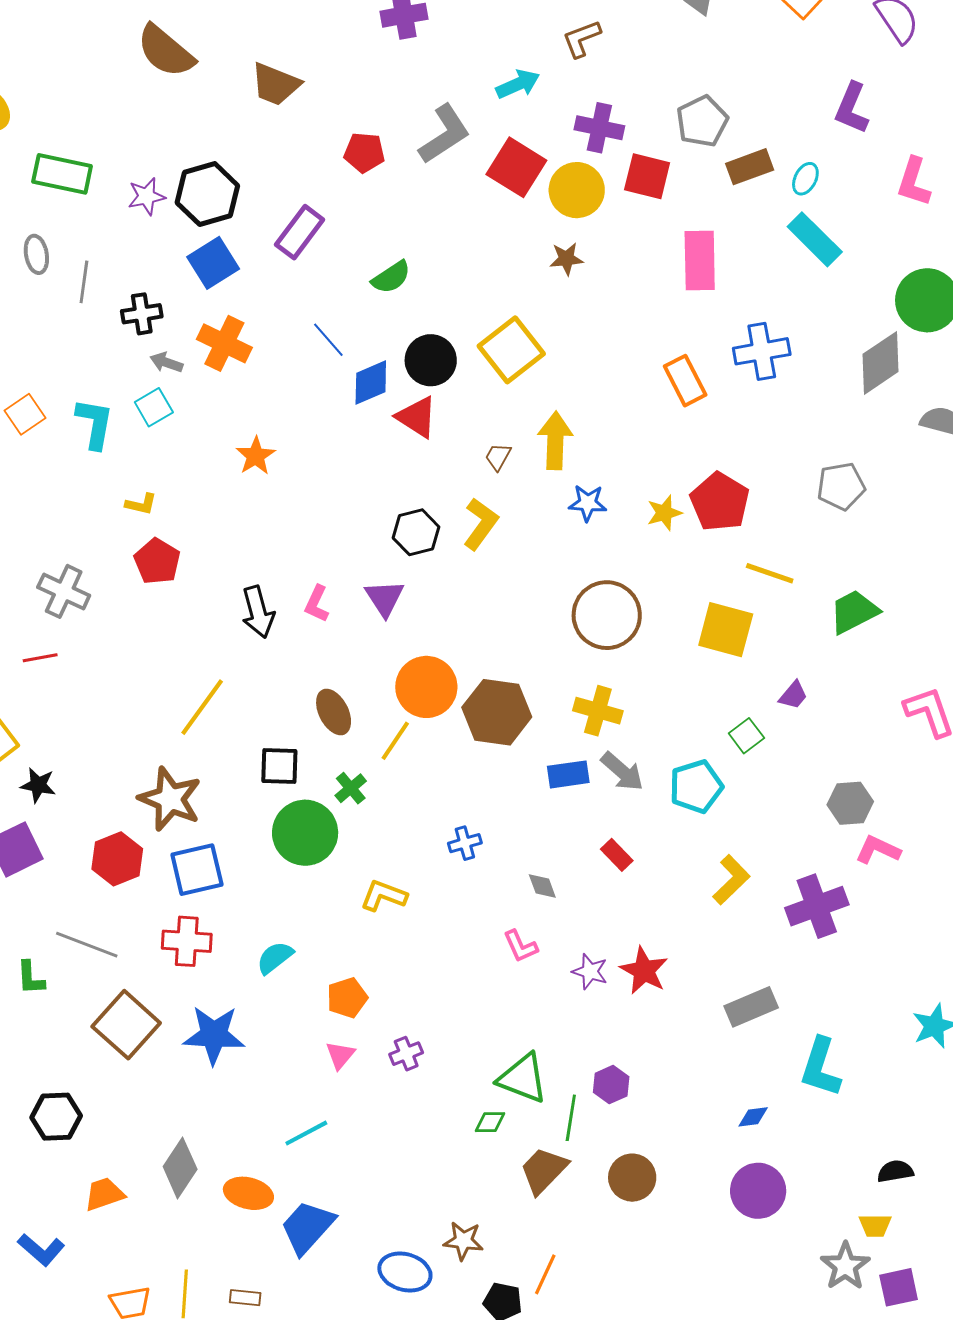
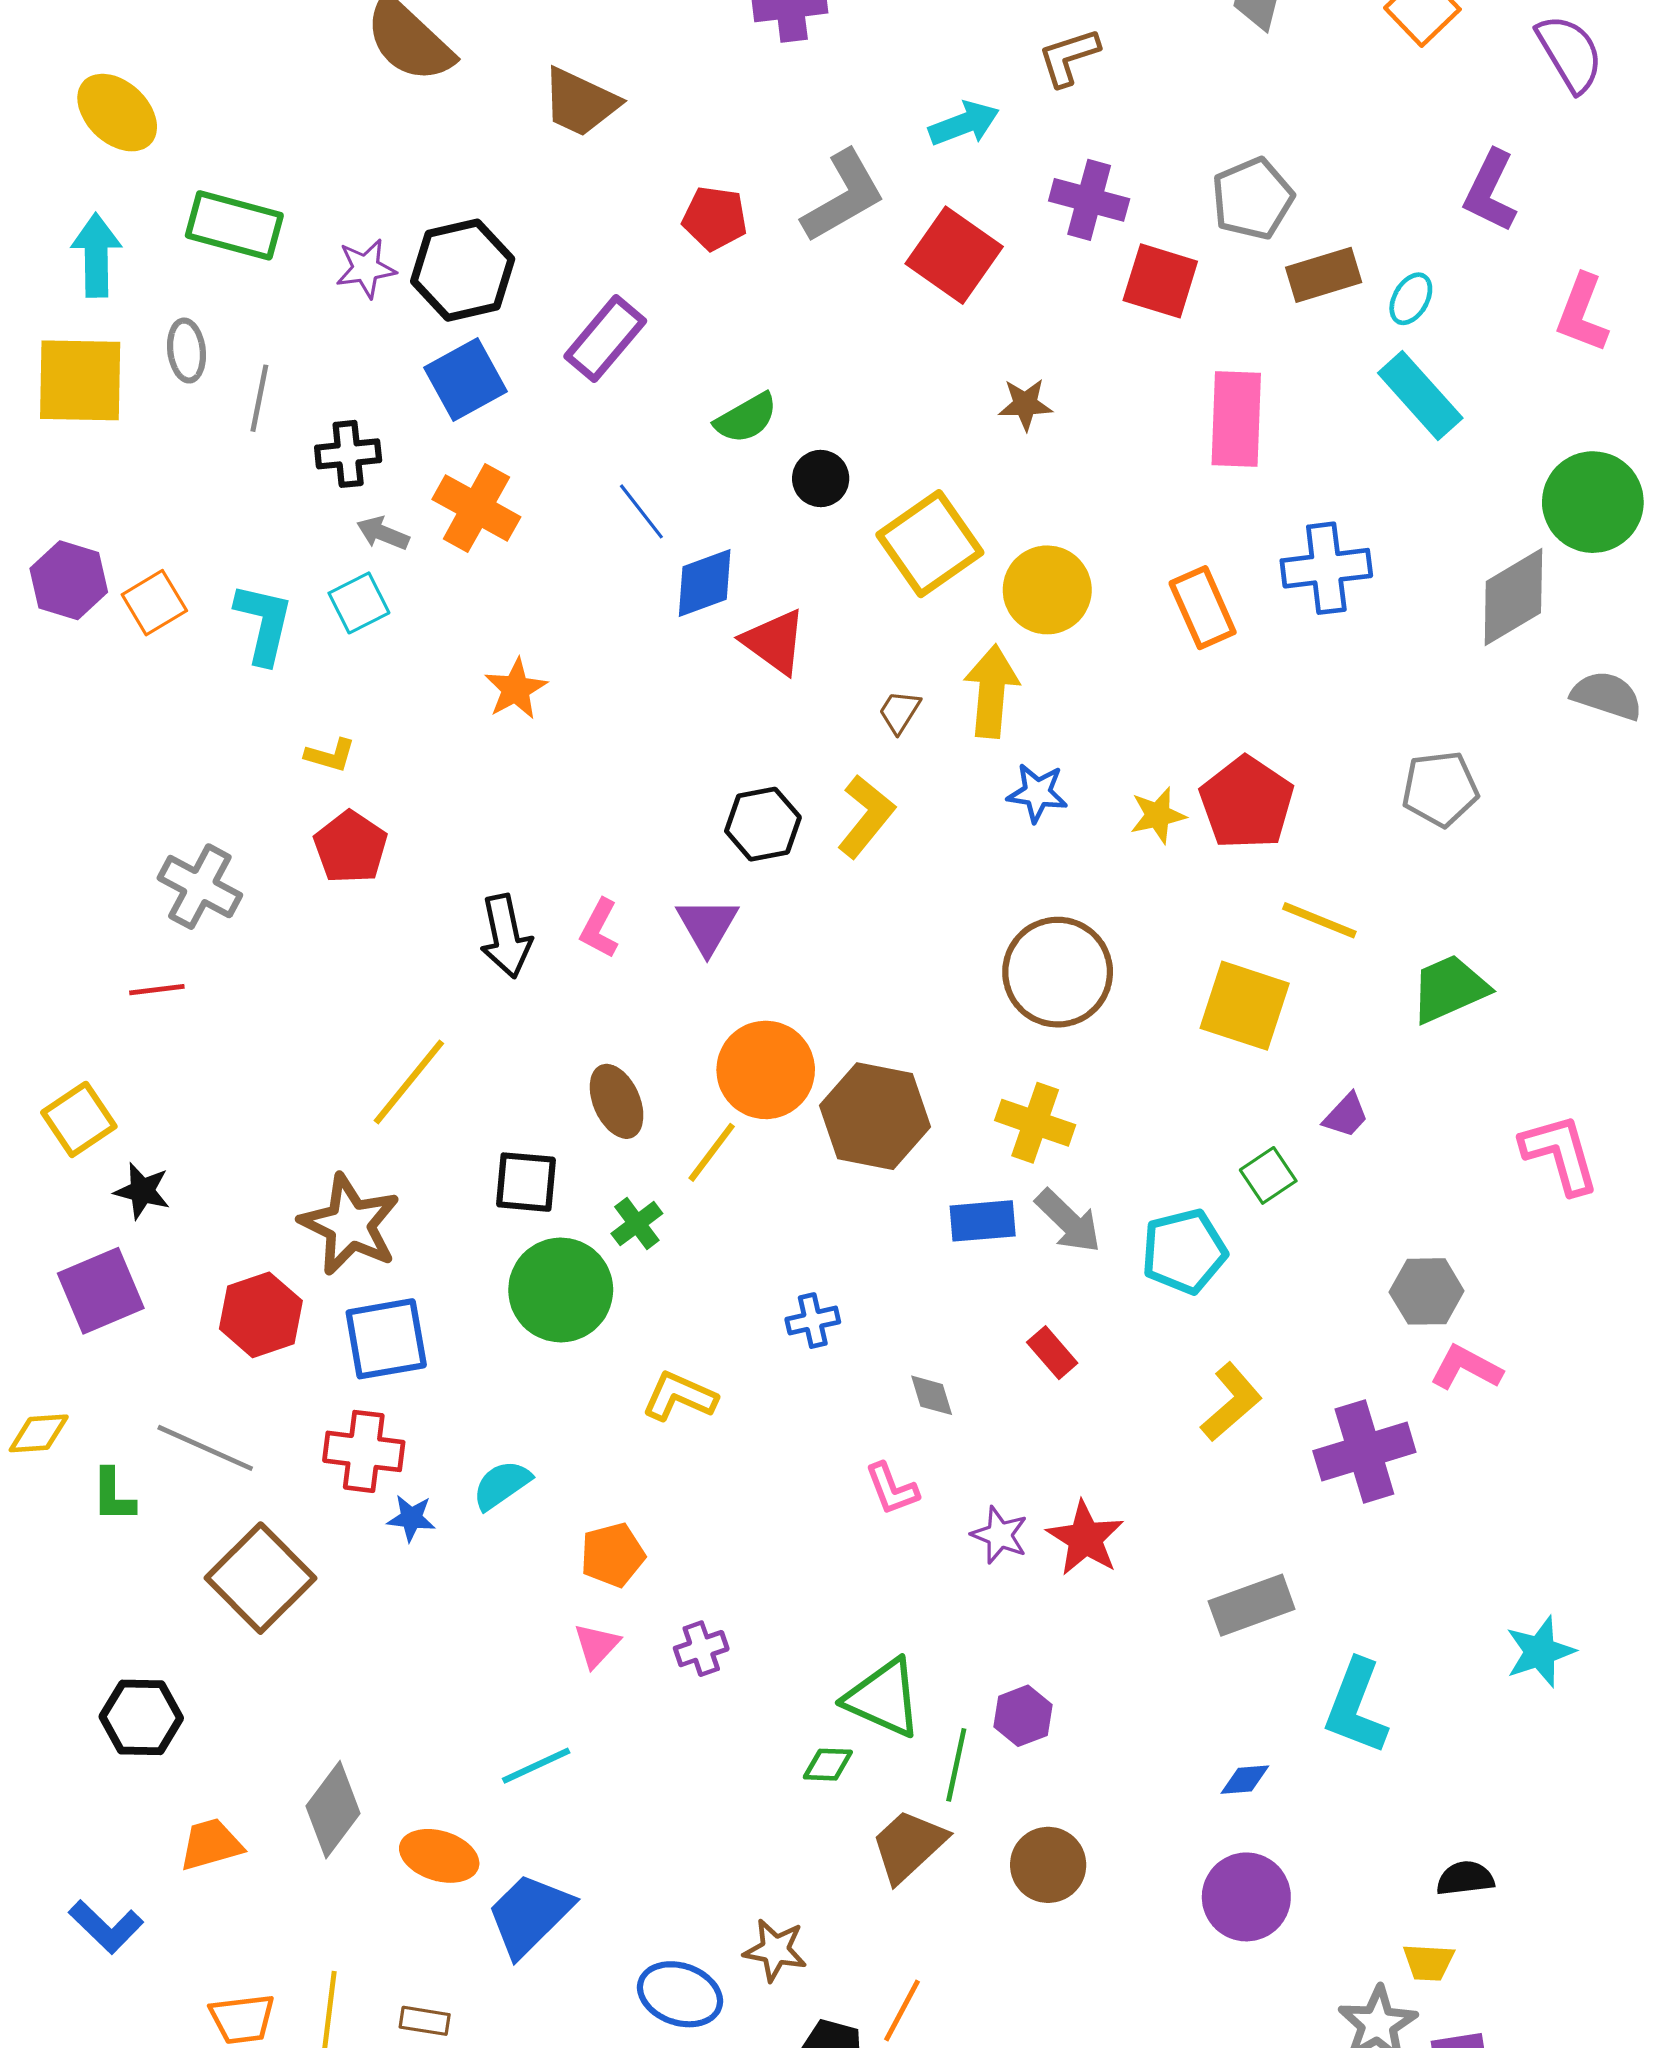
yellow circle: (577, 190) -> (1047, 590), moved
black circle: (431, 360) -> (821, 479), moved, size x0.7
blue star: (214, 1035) -> (411, 1518), moved, size x0.5

